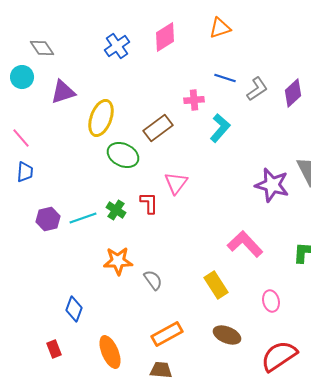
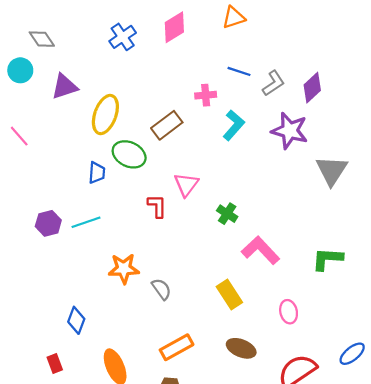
blue trapezoid: (25, 172) -> (97, 173), moved
purple star: (272, 185) -> (290, 131), moved
green cross: (116, 210) -> (227, 214), moved

